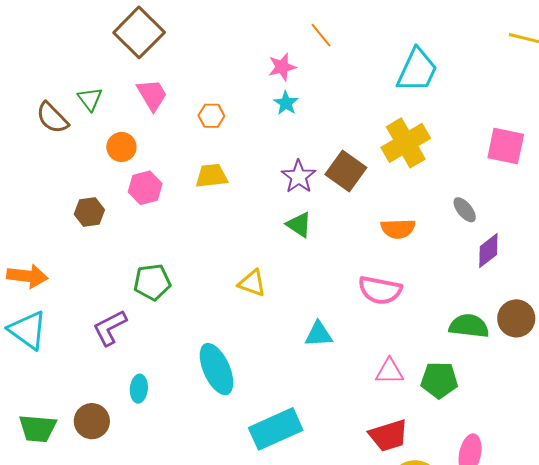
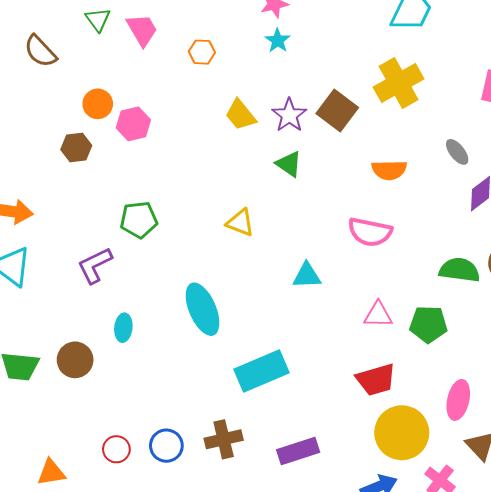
green triangle: (90, 99) -> (98, 20), moved
orange circle: (121, 147) -> (98, 104), moved
yellow trapezoid: (212, 176) -> (240, 115), moved, turned -124

